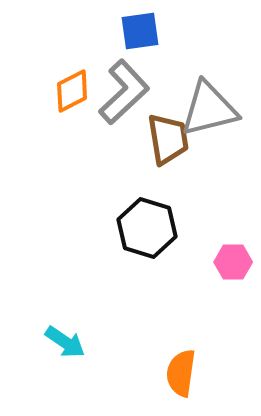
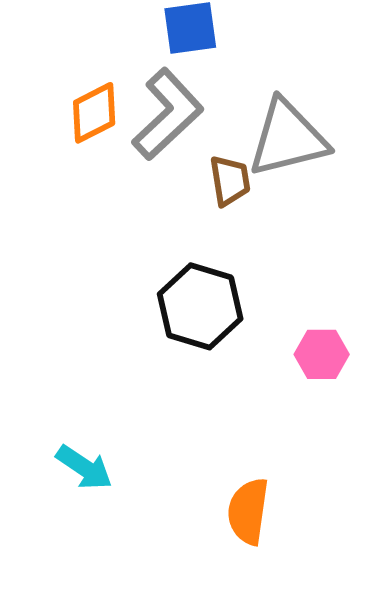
brown trapezoid: (168, 139) -> (230, 181), size x0.7

